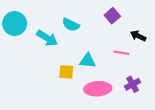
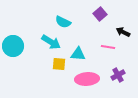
cyan circle: (15, 24) -> (13, 46), moved
cyan arrow: (47, 38) -> (51, 42), moved

